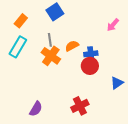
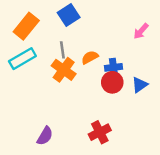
orange rectangle: (21, 21) -> (26, 26), size x1.5
cyan rectangle: (18, 47) -> (22, 59), turned 30
blue triangle: (117, 83) -> (140, 85), moved

